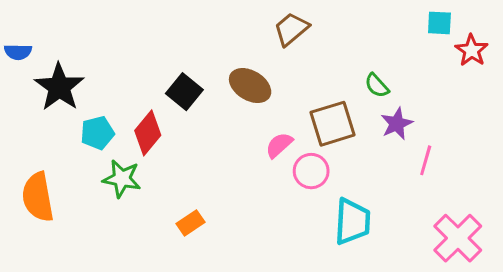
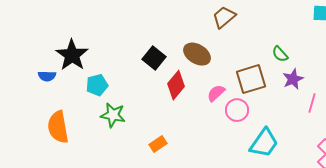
blue semicircle: (18, 52) -> (47, 76), moved
red diamond: (148, 133) -> (176, 85), moved
cyan trapezoid: (352, 221) -> (264, 143), turned 32

